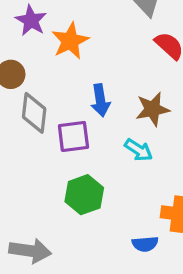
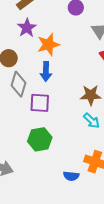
blue arrow: (100, 100) -> (46, 71), moved
cyan arrow: (139, 150) -> (92, 121), moved

